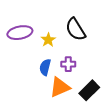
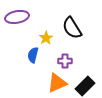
purple ellipse: (20, 33) -> (17, 17), moved
blue semicircle: (45, 67) -> (33, 55), moved

